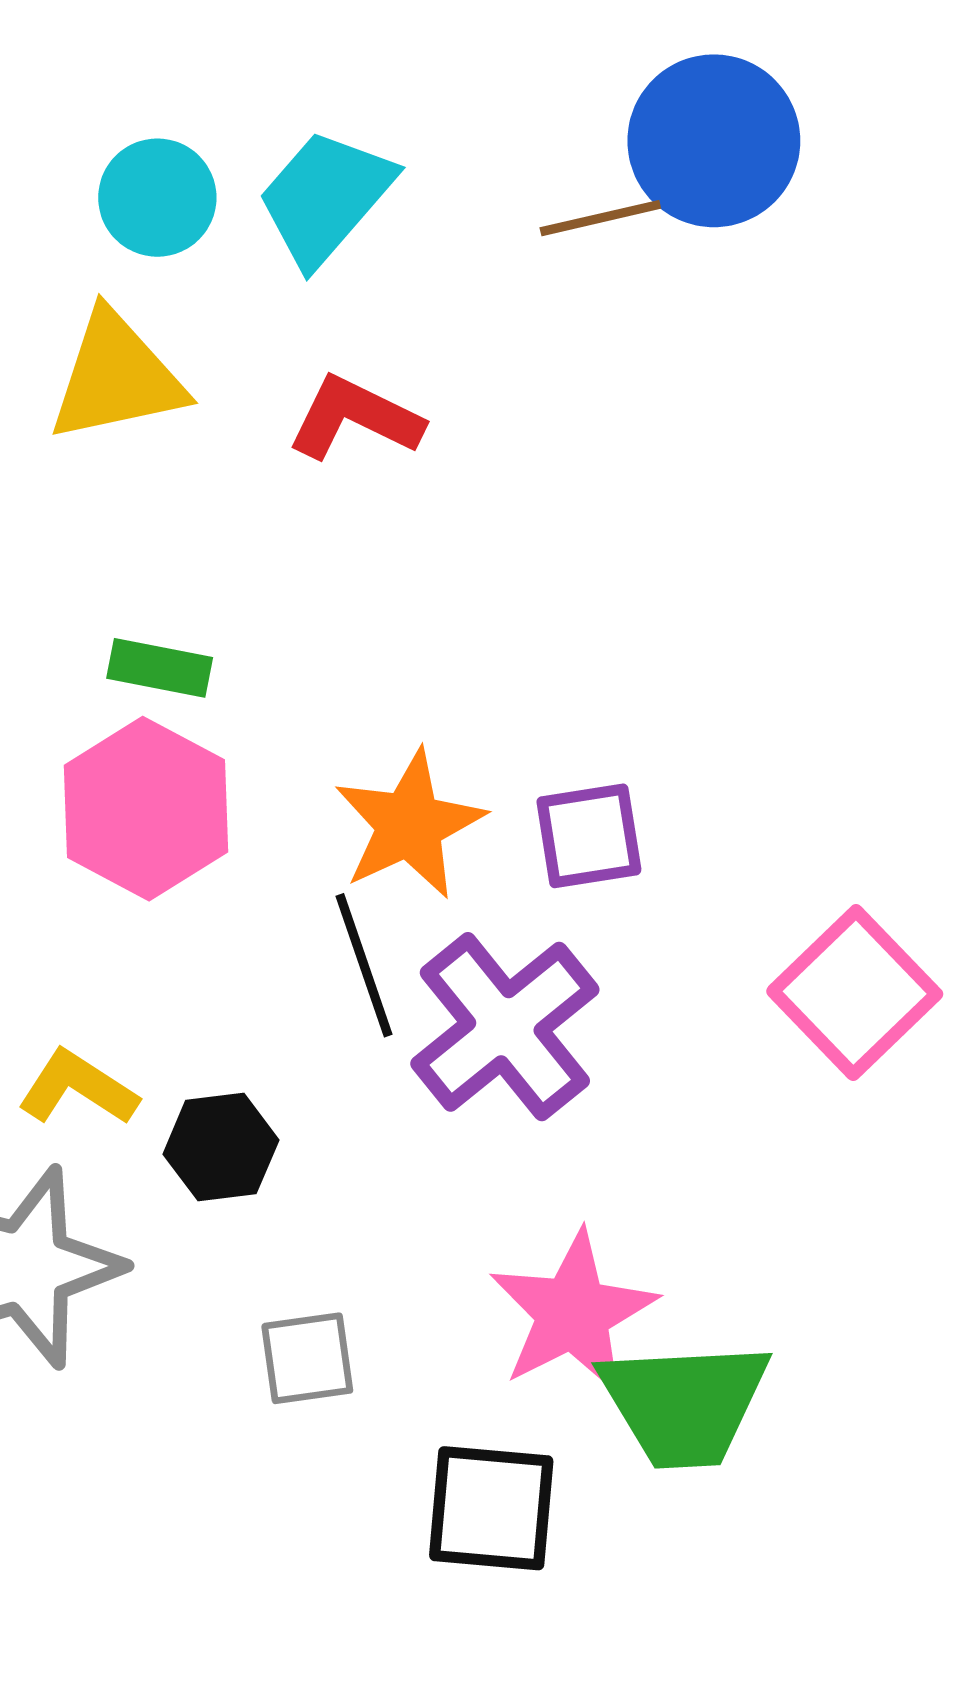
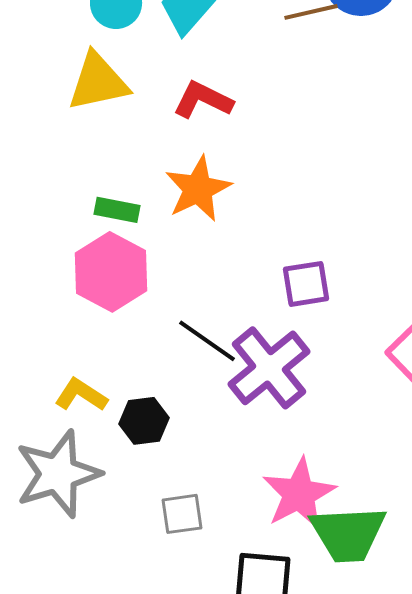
orange star: (409, 825) -> (198, 189), moved
black line: (364, 965) -> (207, 341), turned -36

